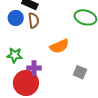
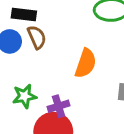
orange semicircle: (59, 46) -> (86, 63), turned -30

